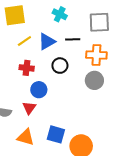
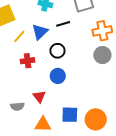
orange cross: (96, 55) -> (102, 31), moved
gray circle: (94, 80) -> (102, 55), moved
blue circle: (39, 90) -> (58, 76), moved

